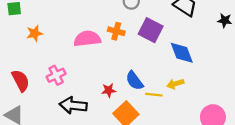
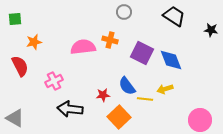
purple square: (151, 30) -> (142, 53), moved
red semicircle: (21, 81) -> (20, 66), moved

